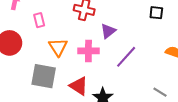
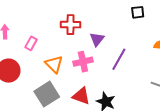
pink rectangle: (39, 20) -> (31, 43), turned 56
gray square: (44, 76) -> (47, 94), turned -30

